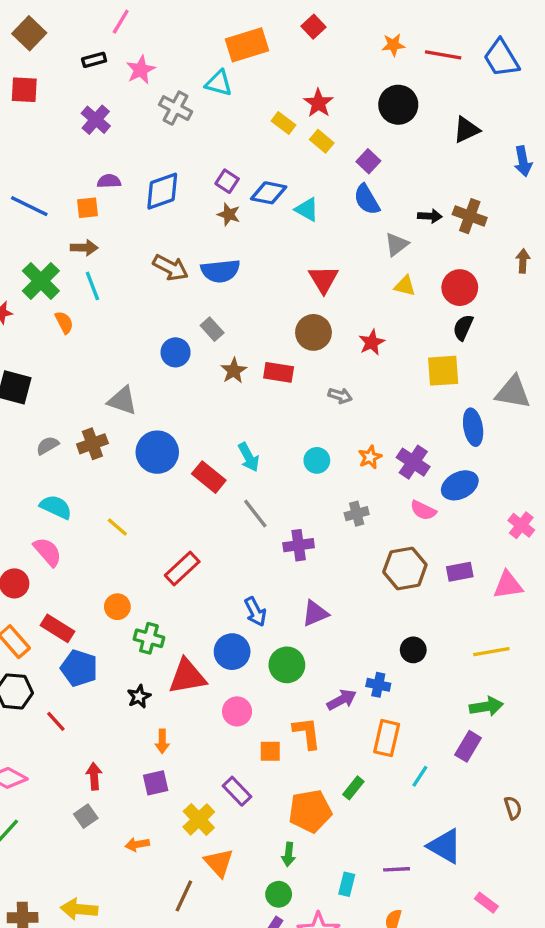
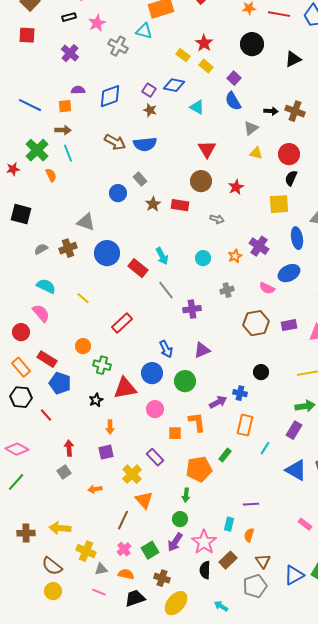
blue diamond: (269, 193) -> (174, 85), moved
purple cross: (413, 462) -> (259, 246), moved
blue triangle: (445, 846) -> (296, 470), moved
cyan rectangle: (347, 884) -> (229, 524), moved

